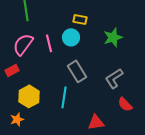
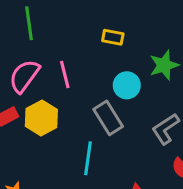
cyan circle: (71, 37) -> (127, 85), moved
yellow hexagon: (29, 96) -> (41, 118), moved

